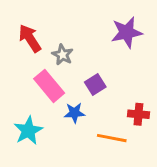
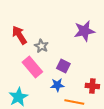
purple square: (95, 84) -> (63, 66), turned -32
blue star: (74, 113) -> (57, 85), moved

